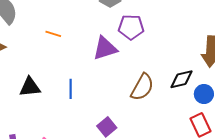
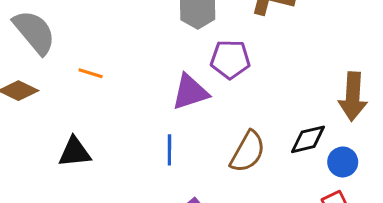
orange line: (53, 34) -> (91, 73), moved
blue line: (71, 89) -> (169, 150), moved

